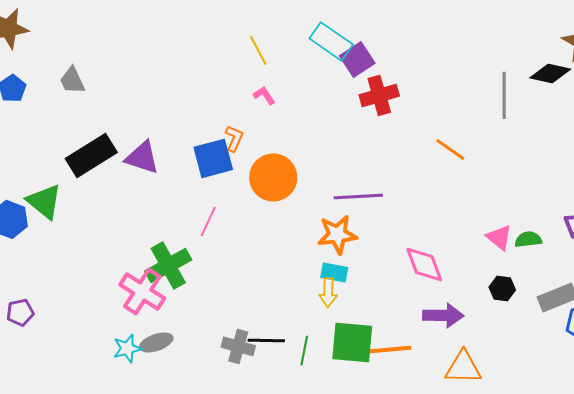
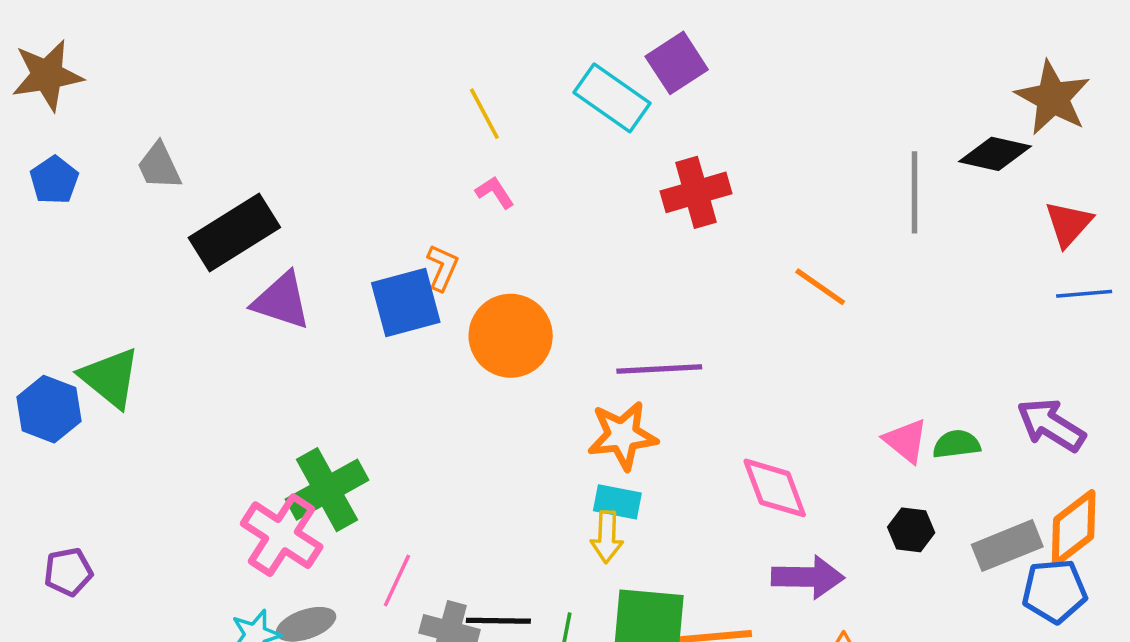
purple square: (357, 59) -> (677, 63), moved
black rectangle: (91, 155) -> (234, 233), moved
pink line: (208, 221) -> (397, 581), moved

